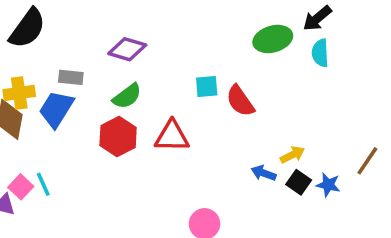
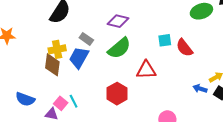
gray rectangle: (71, 77) -> (86, 39), turned 32
green semicircle: (127, 96) -> (119, 48), size x1.4
red hexagon: (118, 136) -> (117, 94), moved

